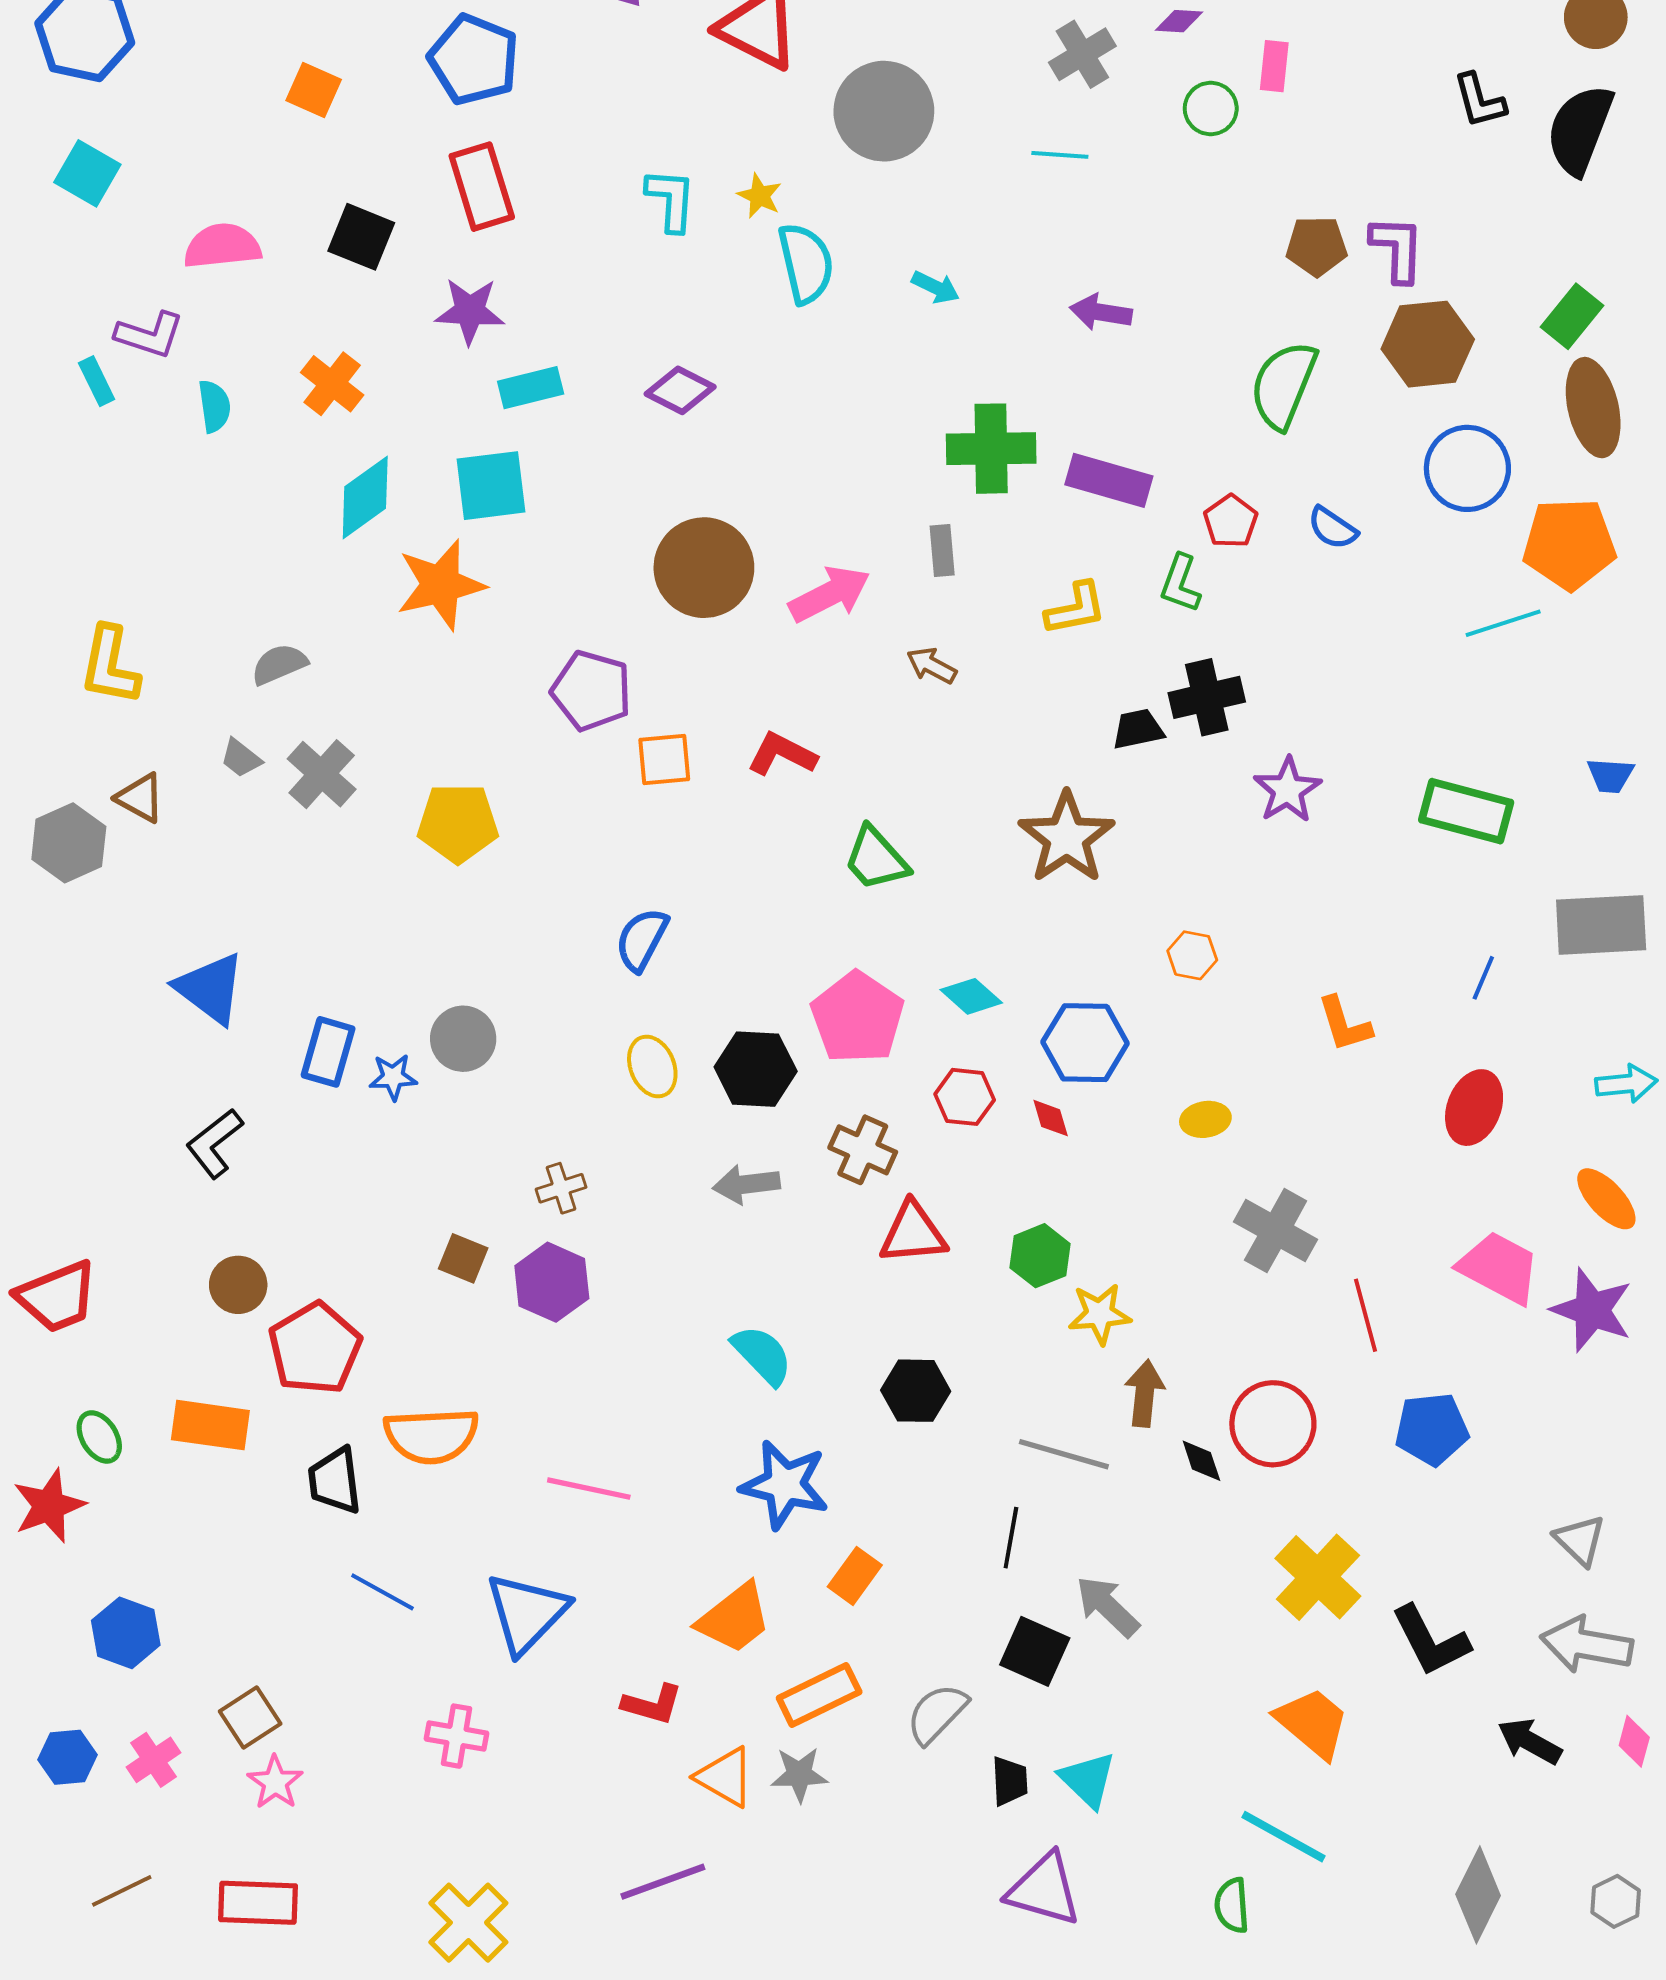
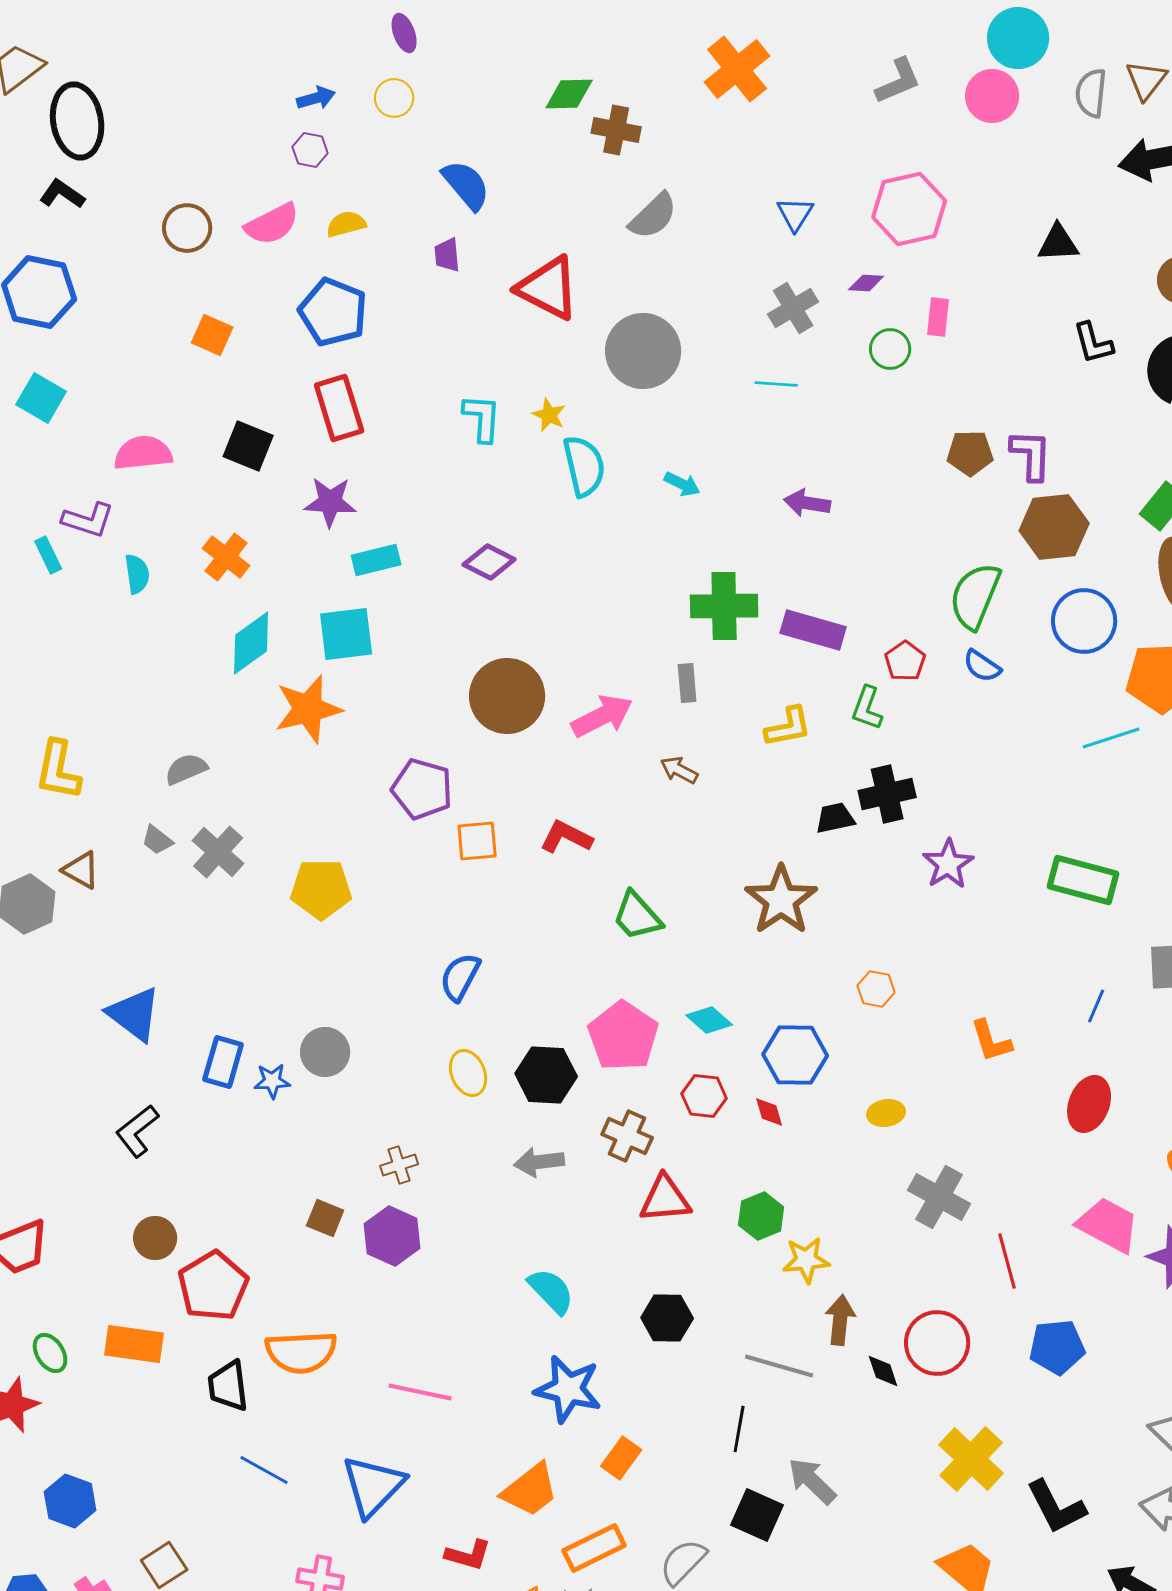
green semicircle: (1284, 385) -> (975, 596), moved

